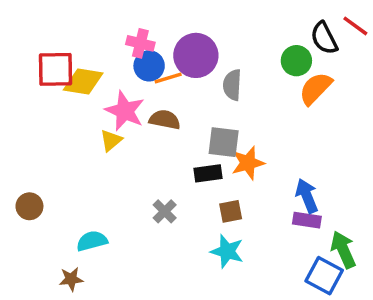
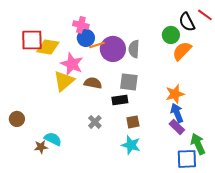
purple circle: (196, 55) -> (113, 49), moved
brown semicircle: (165, 120) -> (93, 83), moved
yellow triangle: (111, 140) -> (64, 81), size x1.6
orange star: (248, 163) -> (175, 94), moved
purple rectangle: (307, 220) -> (177, 127), turned 35
cyan semicircle: (92, 241) -> (53, 139), turned 42
blue square: (324, 276) -> (187, 159), turned -30
brown star: (71, 279) -> (41, 147), moved

